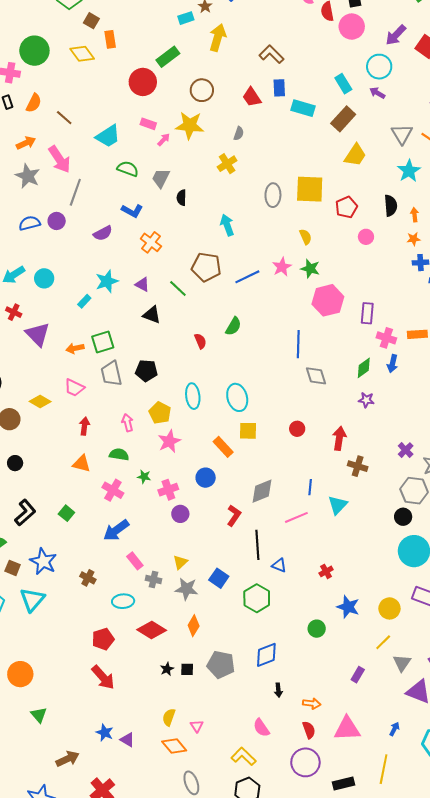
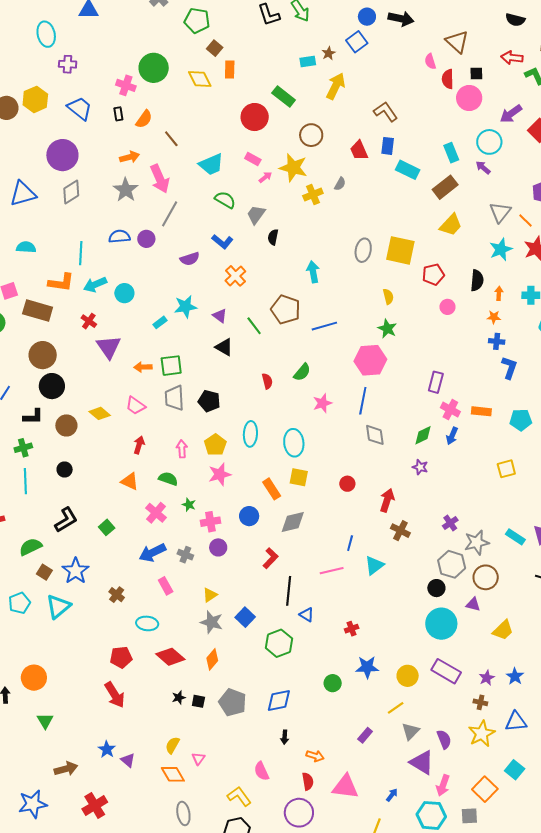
green rectangle: (168, 57) -> (284, 96), turned 65
yellow cross: (227, 164) -> (313, 194), moved
pink star: (282, 267) -> (322, 403), moved
pink hexagon: (328, 300) -> (370, 360), moved
gray diamond: (262, 491) -> (293, 522), moved
gray cross: (153, 580) -> (185, 555), moved
blue star: (348, 607) -> (367, 667), turned -30

